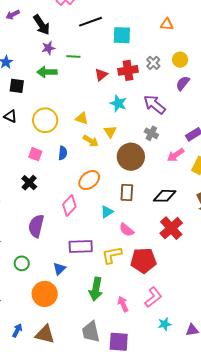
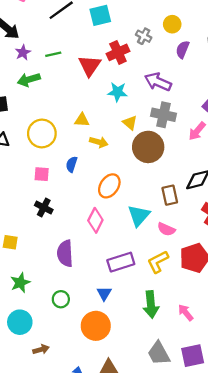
red triangle: (101, 75) -> (90, 66), size x1.5
yellow triangle: (110, 132) -> (130, 123), moved
gray cross: (151, 133) -> (164, 115), size x1.5
blue semicircle: (63, 153) -> (72, 164), turned -152
brown rectangle: (127, 192) -> (170, 195), moved
cyan triangle: (107, 212) -> (139, 216), size x1.5

